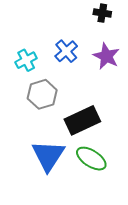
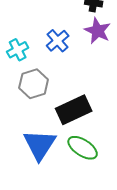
purple star: (106, 56) -> (98, 31), moved

